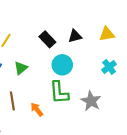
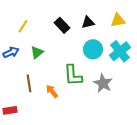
cyan circle: (62, 65) -> (93, 49), moved
cyan cross: (109, 67) -> (120, 51), size x1.5

